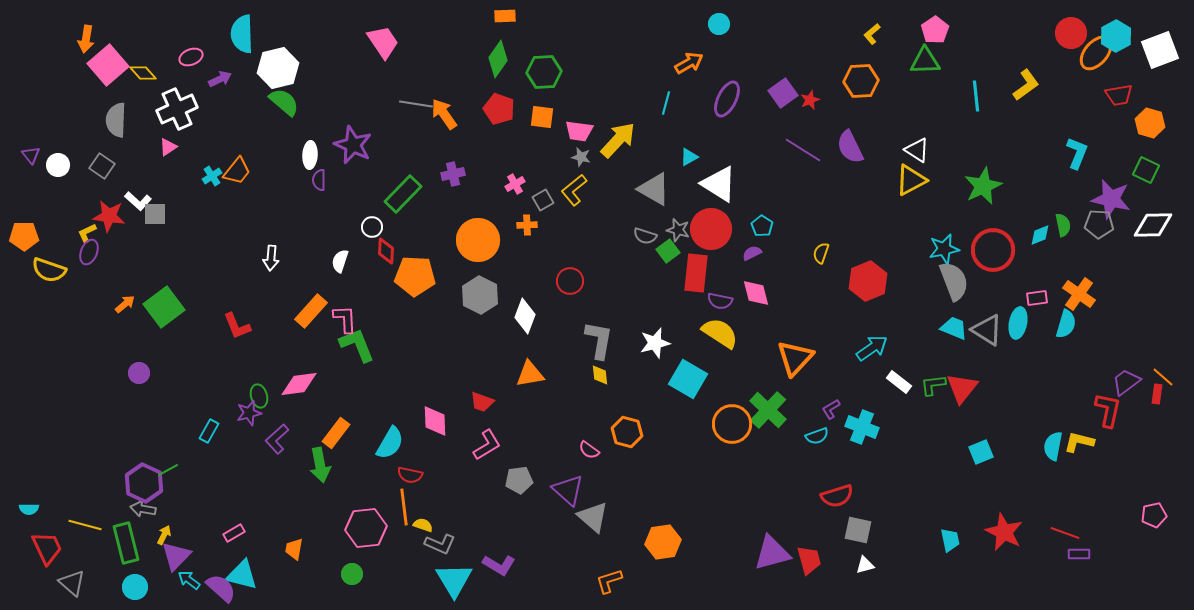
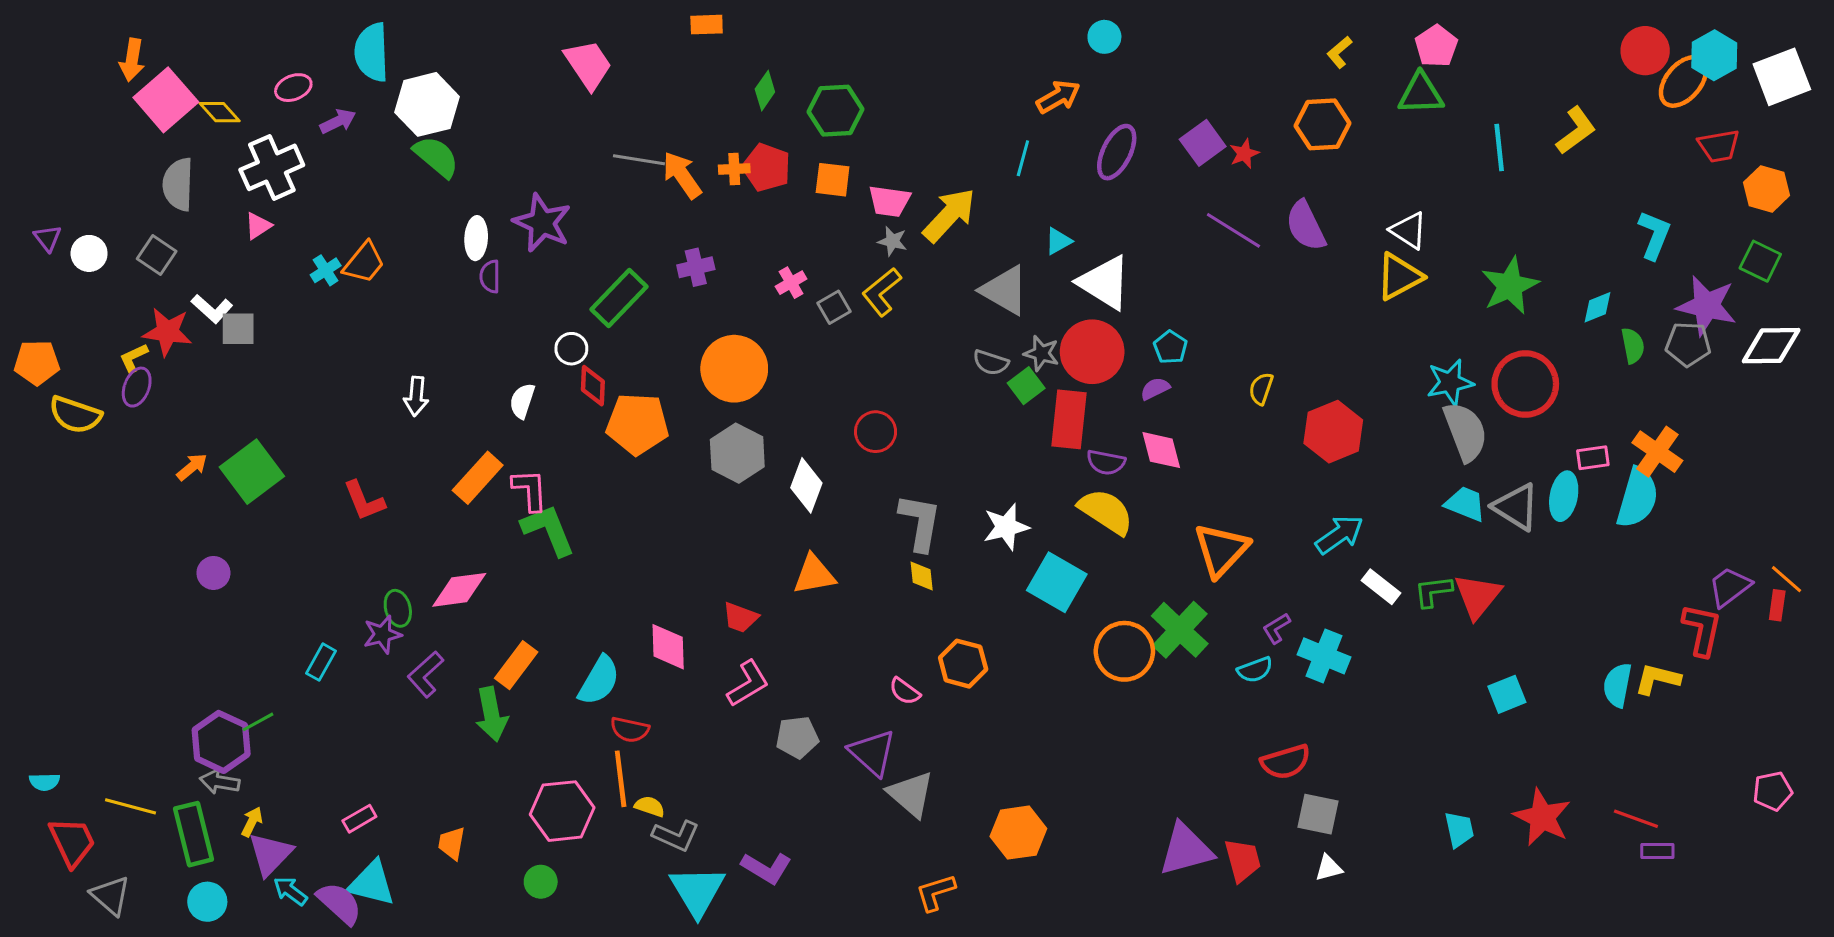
orange rectangle: (505, 16) -> (707, 25), moved
green diamond: (498, 59) -> (765, 91), size x0.7
orange cross: (527, 225) -> (734, 169), moved
cyan diamond: (1040, 235) -> (1597, 307), moved
cyan semicircle: (1066, 324) -> (1637, 498), size x1.4

